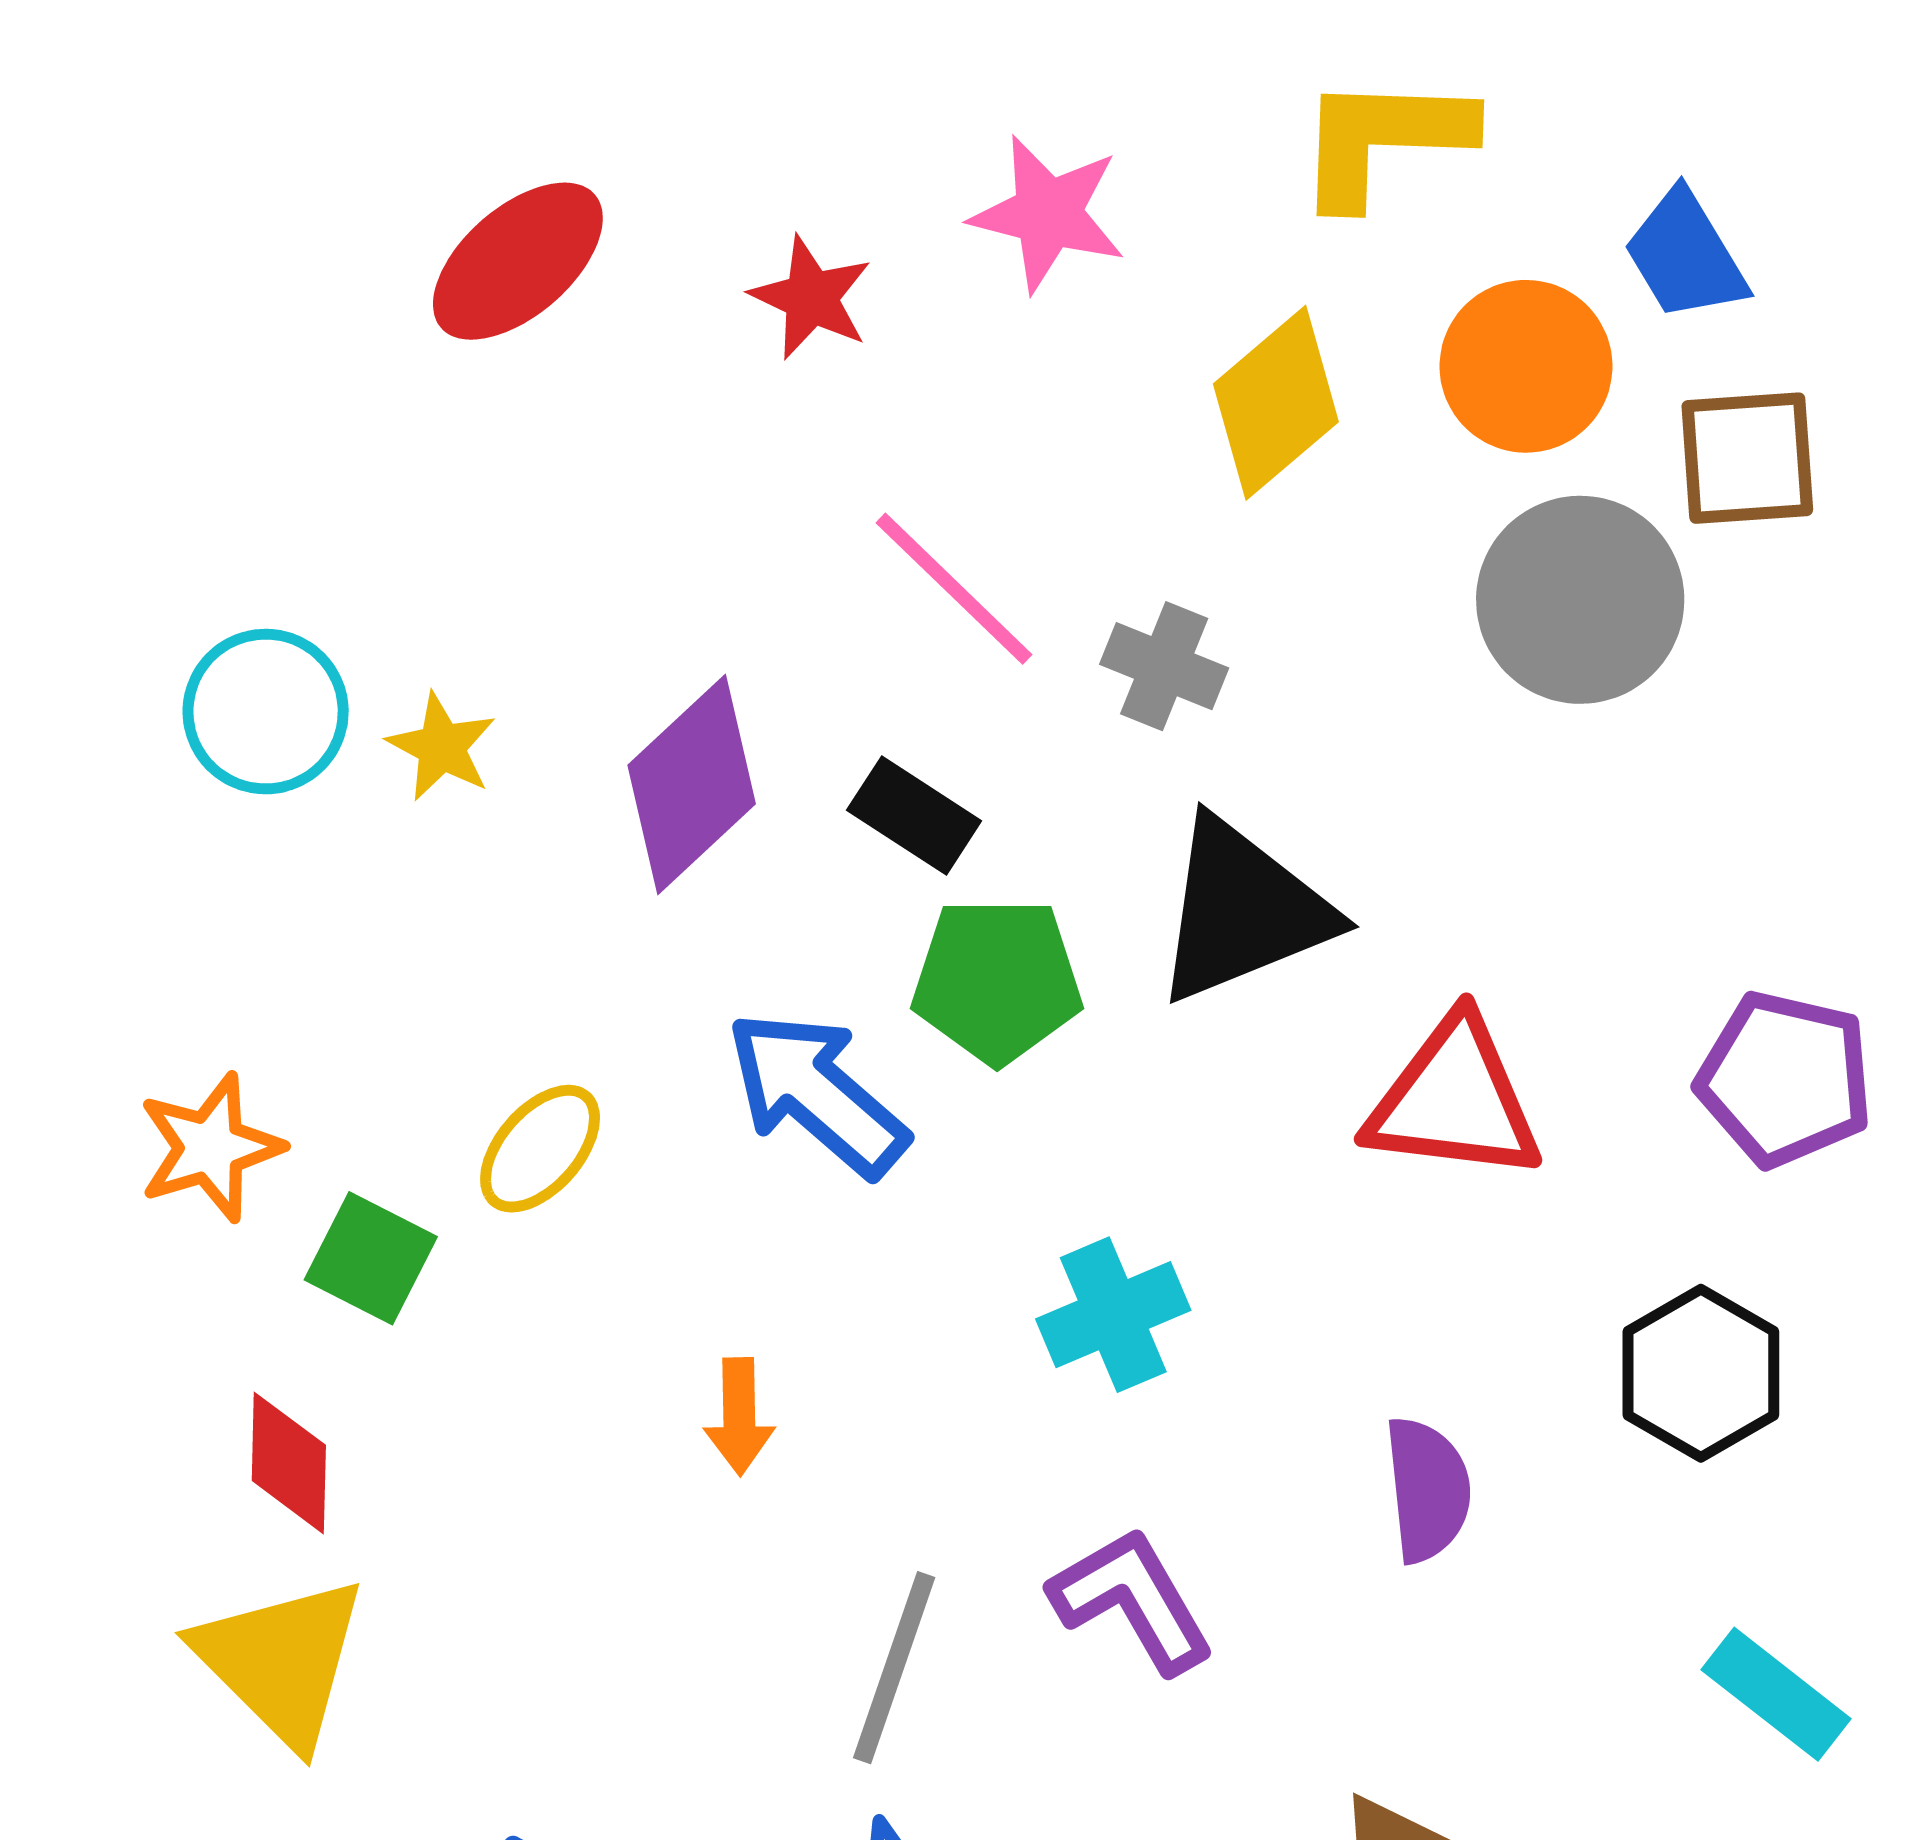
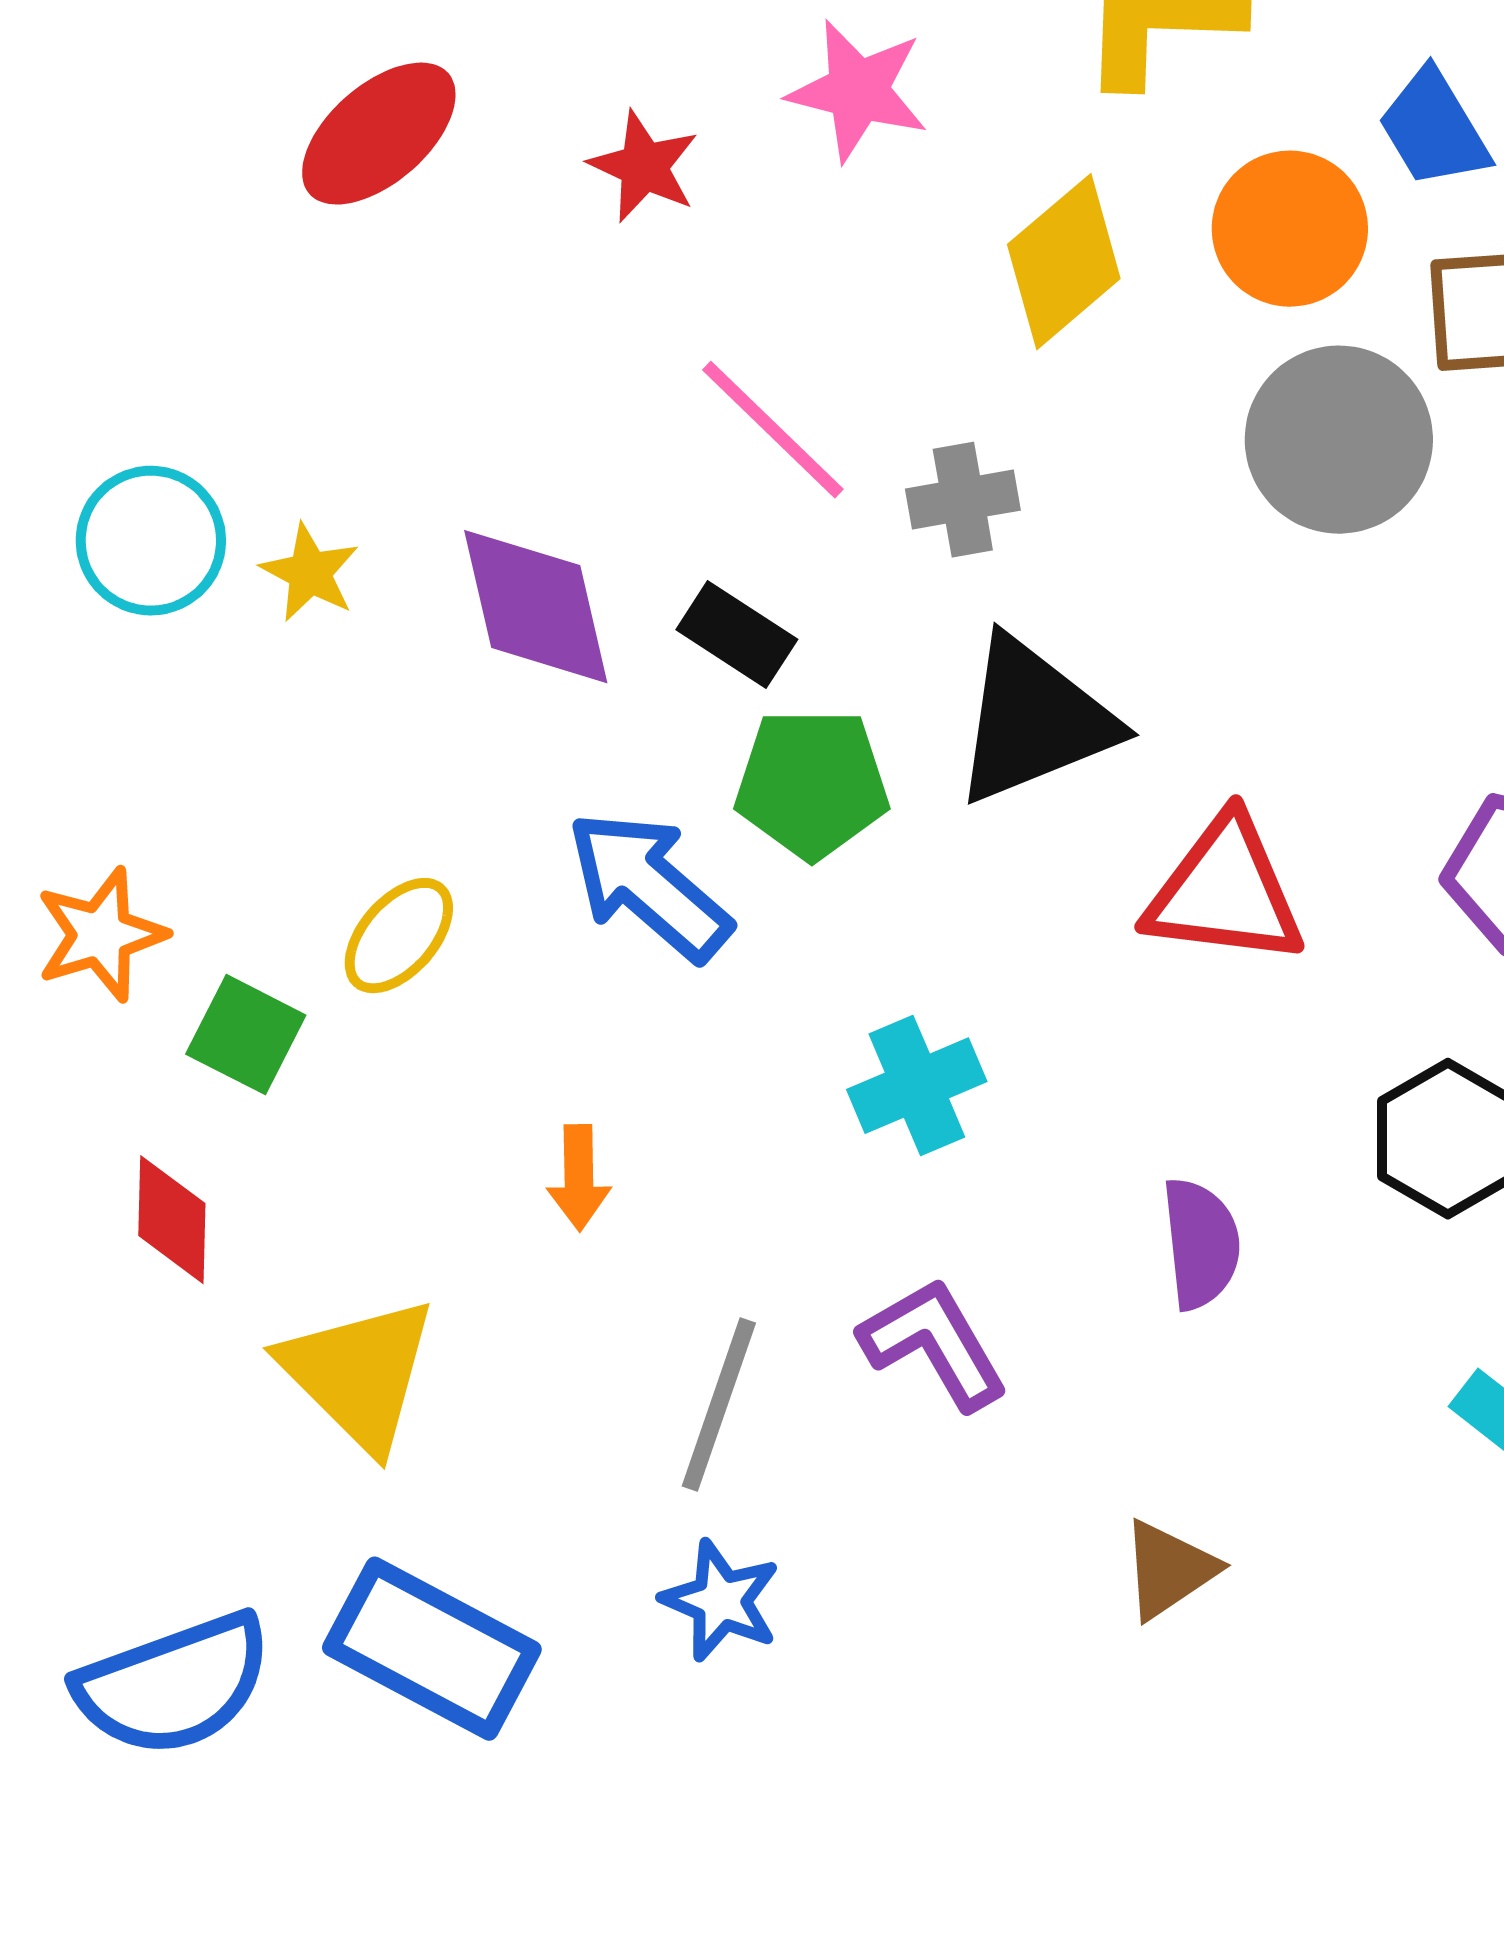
gray cross: (1164, 666) -> (963, 500), turned -32
purple diamond: (692, 785) -> (536, 607), turned -60
yellow triangle: (281, 1661) -> (359, 1374), moved

